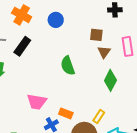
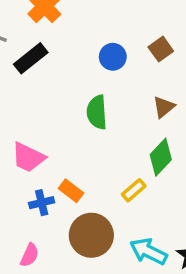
blue circle: (56, 20) -> (113, 57), moved
brown square: (96, 35) -> (161, 49), moved, turned 32
yellow rectangle: (99, 117) -> (134, 190), moved

